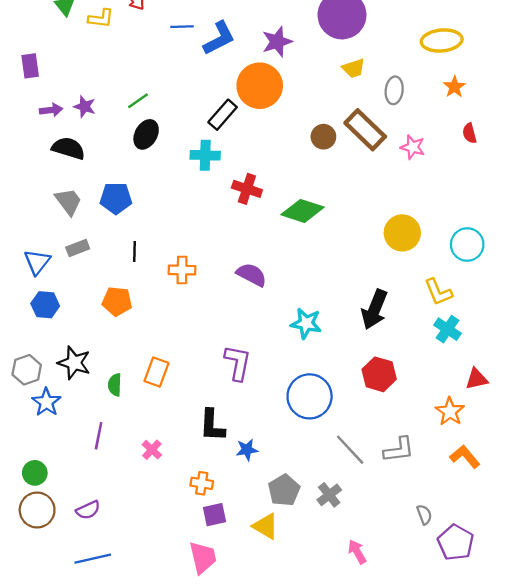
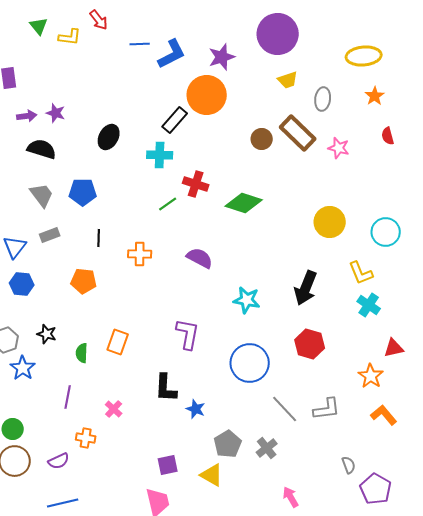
green line: (138, 101) -> (168, 204), moved
black star: (74, 363) -> (47, 334), size x0.7
blue star: (247, 450) -> (196, 409), turned 30
orange cross: (202, 483) -> (86, 438), moved

